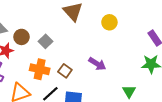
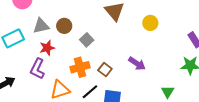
brown circle: (21, 37) -> (64, 26), moved
orange cross: (40, 69) -> (80, 67), turned -30

